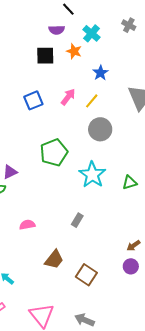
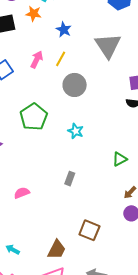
cyan star: (92, 175) -> (76, 131), size x0.6
green triangle: (130, 183) -> (120, 159), moved
brown trapezoid: (54, 259) -> (57, 250), moved

